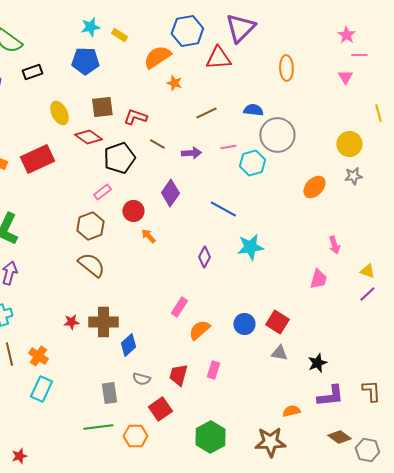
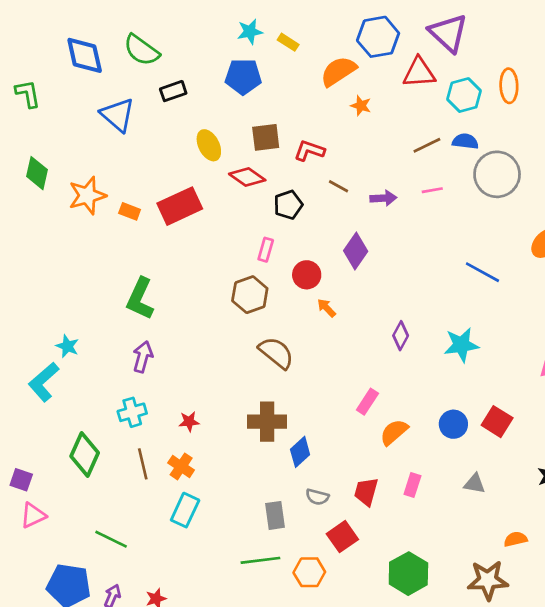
purple triangle: (240, 28) -> (448, 33), turned -32
brown line: (206, 113) -> (427, 145), moved
black pentagon: (119, 158) -> (288, 205), size x0.7
cyan hexagon: (252, 163) -> (464, 95), moved
pink rectangle: (102, 192) -> (266, 250), turned -36
blue line: (223, 209) -> (482, 272), moved
cyan star: (250, 247) -> (461, 345), moved
brown semicircle: (91, 265) -> (276, 353), moved
red star: (71, 322) -> (189, 422), moved
gray triangle: (279, 353) -> (475, 484), moved

